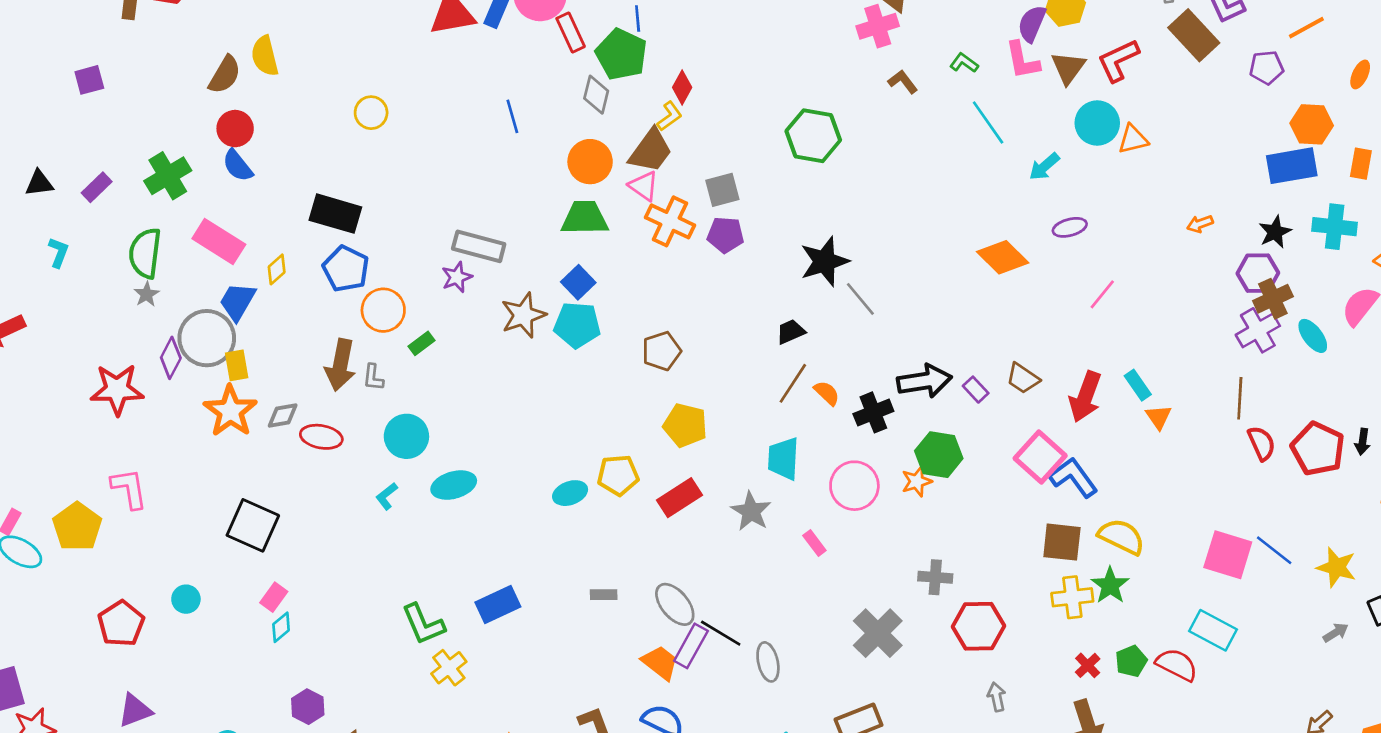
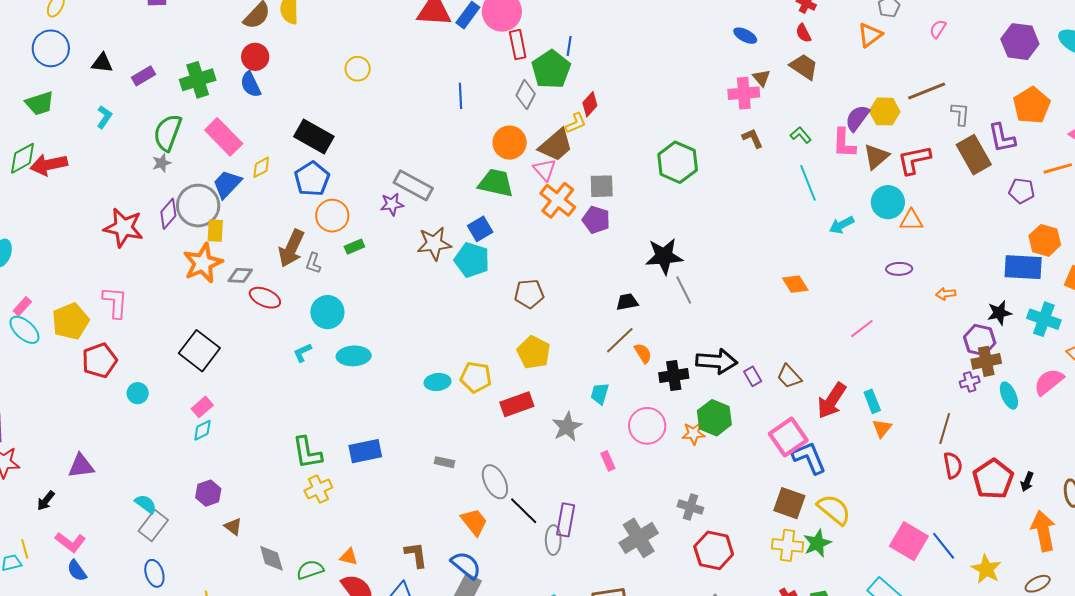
purple ellipse: (1070, 227) -> (899, 269), moved
orange diamond: (1003, 257) -> (795, 284), size x0.7
purple cross: (1258, 330) -> (970, 382), size x0.6
cyan trapezoid: (783, 459) -> (600, 394), size x0.7
red pentagon: (121, 623) -> (99, 361), moved
purple rectangle: (691, 646) -> (566, 520), moved, turned -32

